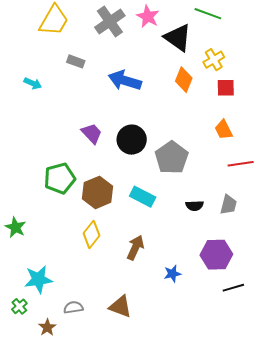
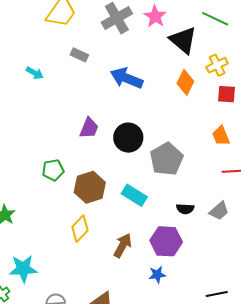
purple trapezoid: (92, 133) -> (89, 128), turned 60
green pentagon: (60, 178) -> (53, 170), size x0.7
gray trapezoid: (229, 205) -> (219, 211), turned 30
purple hexagon: (216, 255) -> (166, 241), moved

